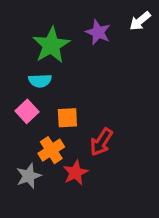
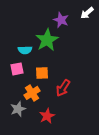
green star: (51, 45) -> (47, 40), moved
pink square: (27, 111) -> (17, 69), turned 32
red star: (75, 173) -> (47, 116), moved

